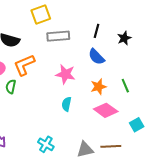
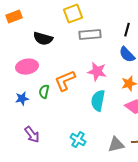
orange L-shape: (24, 65) -> (65, 81), moved
green semicircle: (11, 87) -> (44, 92), moved
cyan semicircle: (67, 104) -> (98, 101), size x1.5

